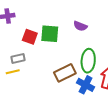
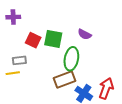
green ellipse: (88, 61) -> (71, 59), moved

